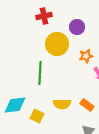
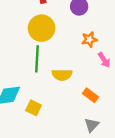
yellow circle: (57, 44) -> (42, 28), moved
yellow semicircle: (62, 104) -> (62, 75), moved

